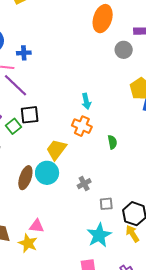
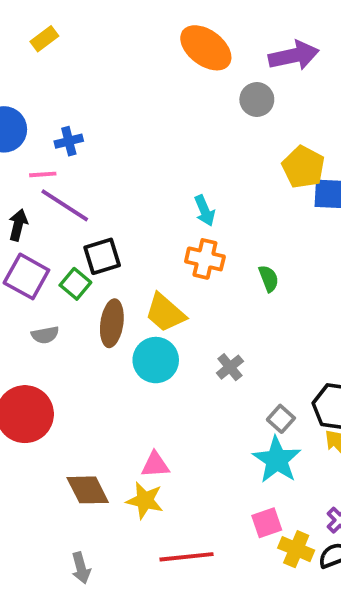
orange ellipse: (103, 19) -> (206, 48), turned -60
yellow trapezoid: (56, 150) -> (165, 313), turned -75
brown ellipse: (25, 178) -> (112, 323), moved
gray square: (106, 204) -> (281, 419), moved, turned -32

